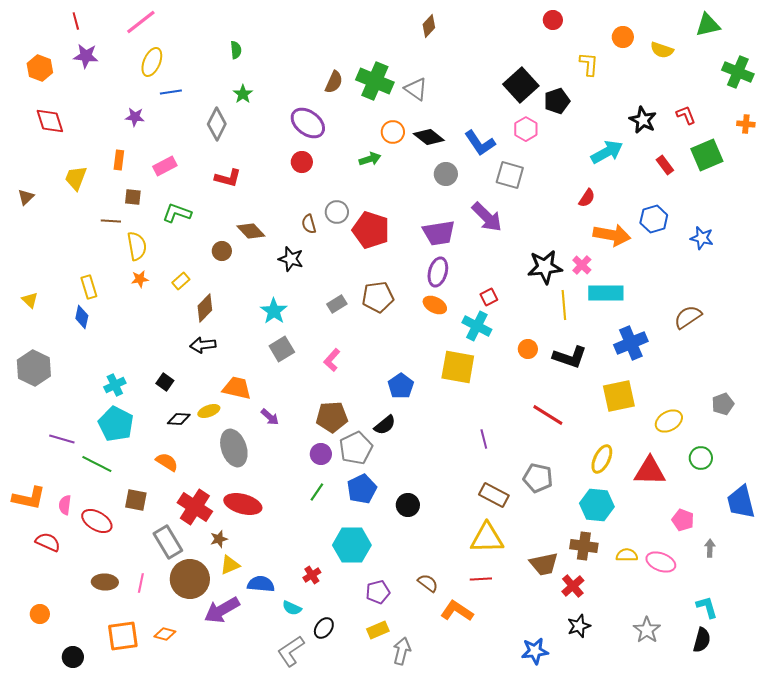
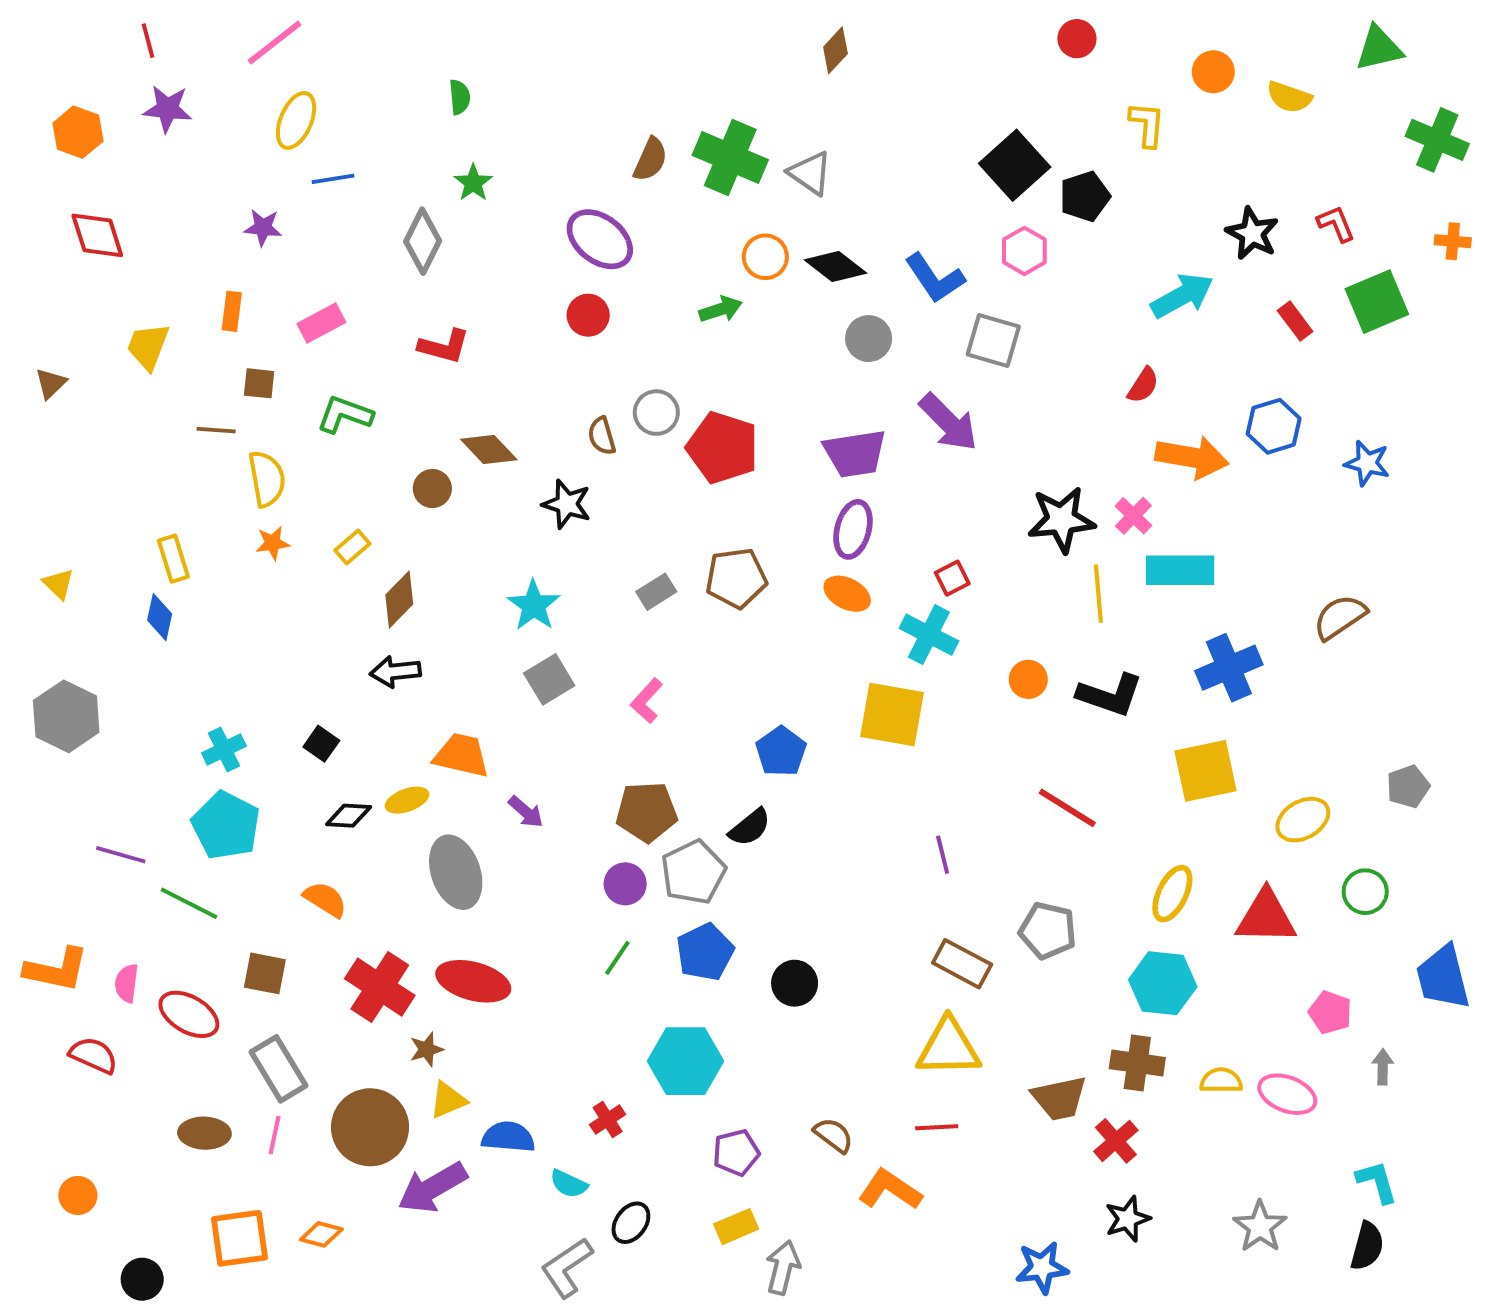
gray rectangle: (168, 542) -> (278, 1069), moved

